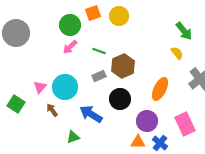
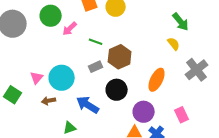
green circle: (70, 25) -> (51, 16), moved
pink arrow: (70, 47) -> (70, 29), moved
brown arrow: (52, 110) -> (49, 101), turned -64
pink rectangle: (185, 124) -> (182, 115), size x0.7

